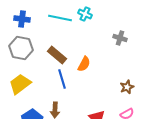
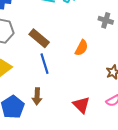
orange semicircle: (84, 64) -> (81, 48), moved

